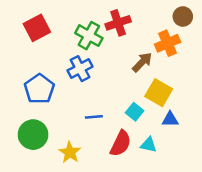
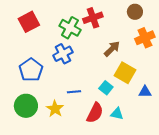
brown circle: (183, 17) -> (135, 12), moved
orange cross: (168, 43) -> (145, 38), moved
blue triangle: (170, 119) -> (145, 92), moved
yellow star: (70, 152) -> (55, 109), moved

